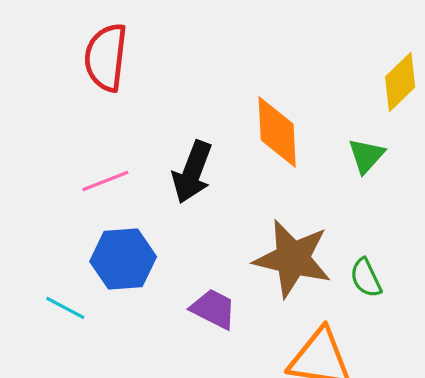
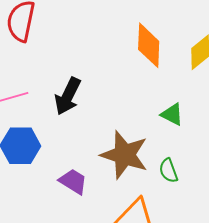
orange diamond: (277, 132) -> (149, 45), moved
green triangle: (366, 156) -> (172, 114), moved, turned -50

